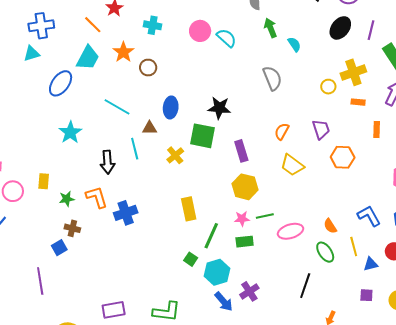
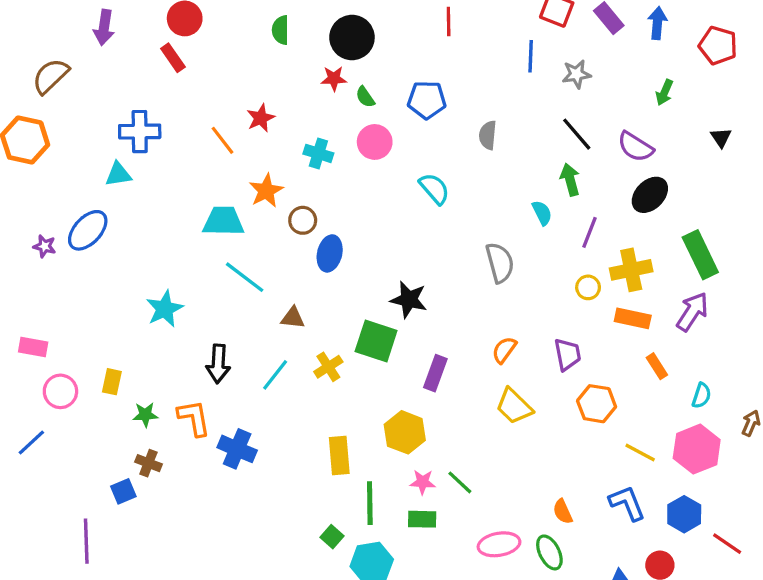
green arrow: (270, 28) -> (570, 180), moved
black ellipse: (340, 28) -> (650, 195), moved
purple line: (371, 30) -> (590, 232), moved
pink circle: (200, 31) -> (375, 142), moved
cyan trapezoid: (88, 58) -> (223, 221), moved, turned -124
blue ellipse: (61, 83) -> (88, 230), moved
orange rectangle: (358, 102) -> (633, 318), size x1.5
blue ellipse: (171, 107) -> (330, 253), moved
orange rectangle: (377, 130) -> (657, 366), turned -42
cyan line: (135, 149) -> (275, 375), moved, turned 45
purple rectangle: (241, 151) -> (435, 373), turned 30
yellow hexagon: (245, 187) -> (405, 432), moved
blue cross: (126, 213) -> (237, 449), turned 35
green line: (265, 216) -> (460, 482), turned 48
pink ellipse: (290, 231) -> (499, 544), moved
green line: (211, 236) -> (370, 503), turned -32
yellow line: (354, 247) -> (640, 452), moved, turned -54

